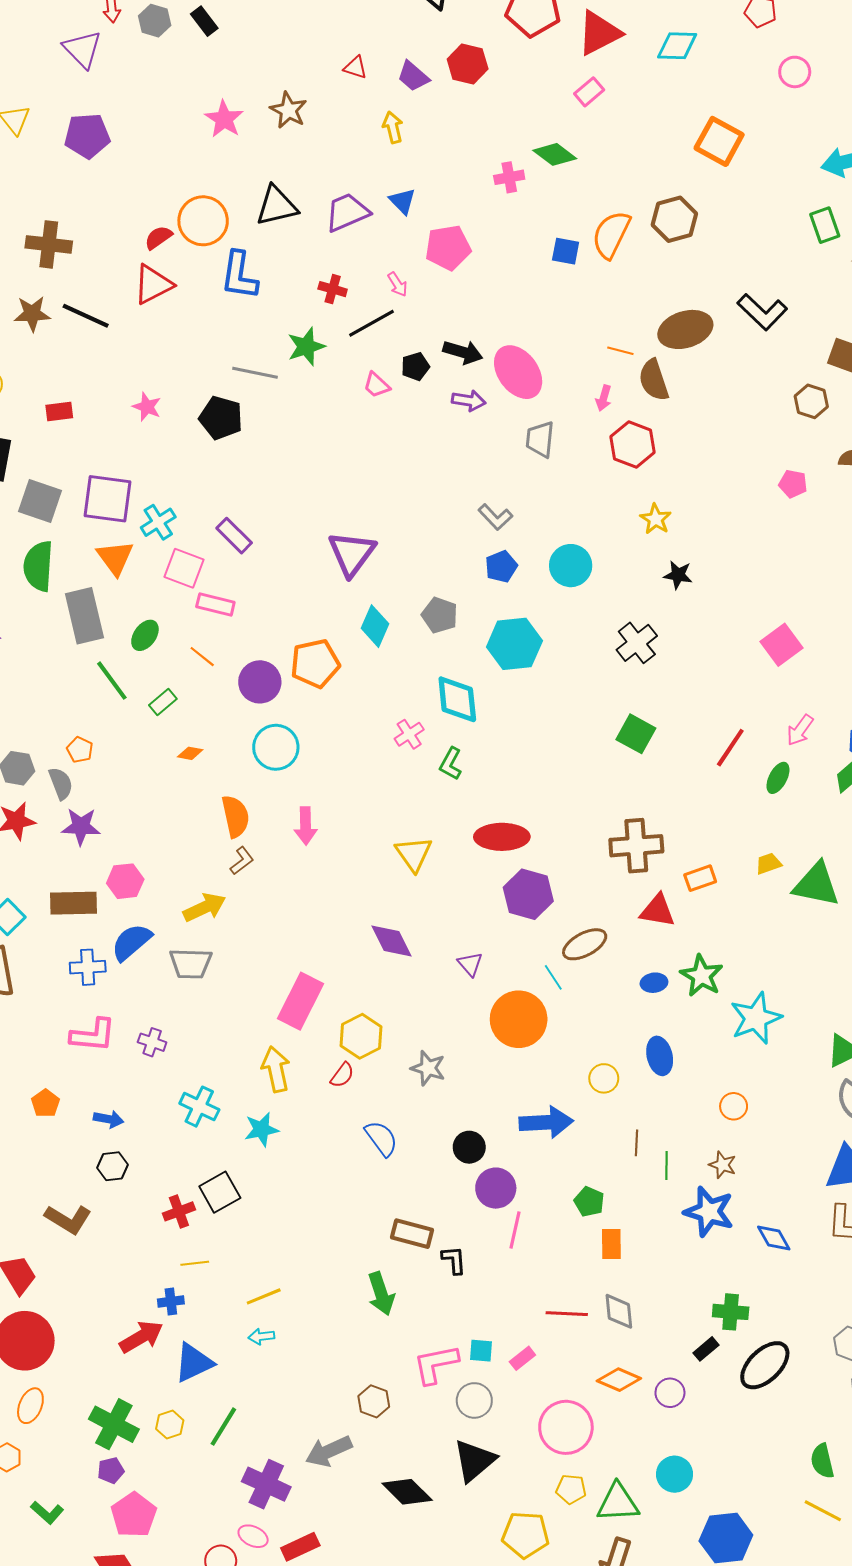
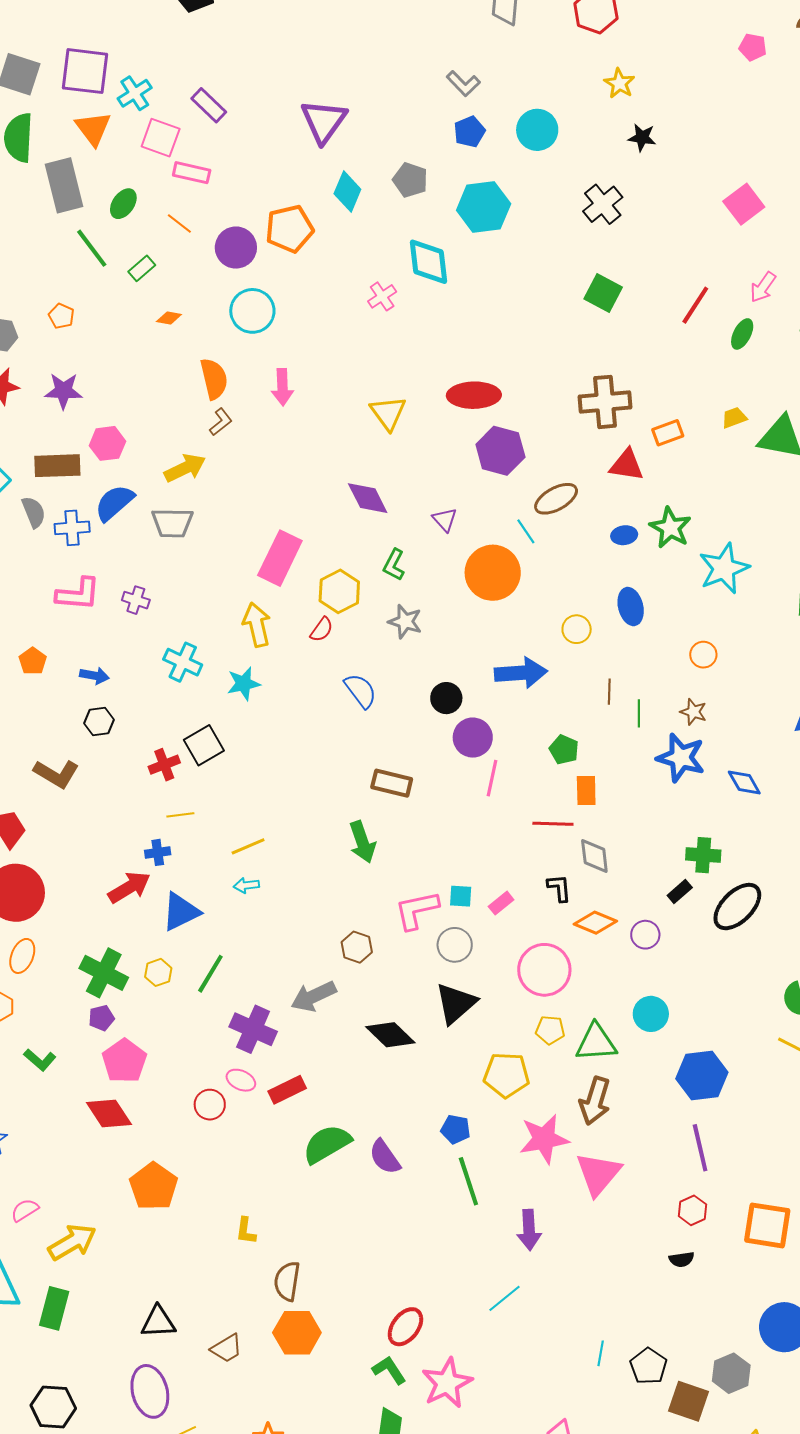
green L-shape: (451, 764) -> (394, 565), moved
gray semicircle: (61, 783) -> (34, 512), moved
black L-shape: (454, 1260) -> (559, 888), moved
red line: (567, 1314) -> (553, 824), moved

